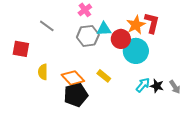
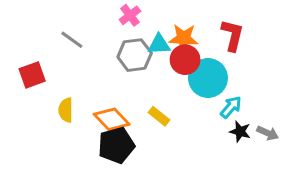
orange star: (136, 25) -> (184, 38), moved, turned 30
red square: (21, 49) -> (32, 75), turned -30
cyan arrow: (143, 85) -> (231, 107), moved
gray arrow: (175, 87) -> (268, 133), turned -32

